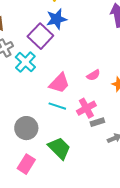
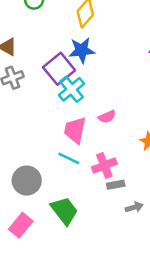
cyan cross: (25, 62) -> (71, 89), moved
pink semicircle: (93, 75) -> (107, 117), moved
pink trapezoid: (59, 83) -> (75, 130), turned 140

